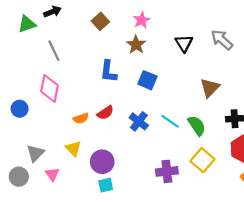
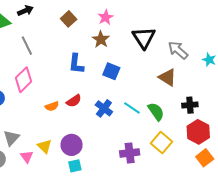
gray arrow: (222, 40) -> (178, 50), moved
black triangle: (184, 43) -> (144, 38), size x1.4
brown triangle: (210, 88) -> (167, 77), turned -42
pink diamond: (50, 89) -> (23, 80), turned 35
yellow triangle: (73, 149) -> (45, 146), moved

